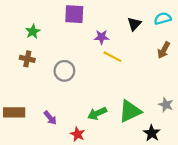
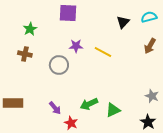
purple star: (102, 37) -> (76, 46), moved
green triangle: (130, 111) -> (113, 110), moved, size x0.7
purple arrow: (50, 118) -> (55, 108), moved
black star: (152, 133) -> (148, 122), moved

